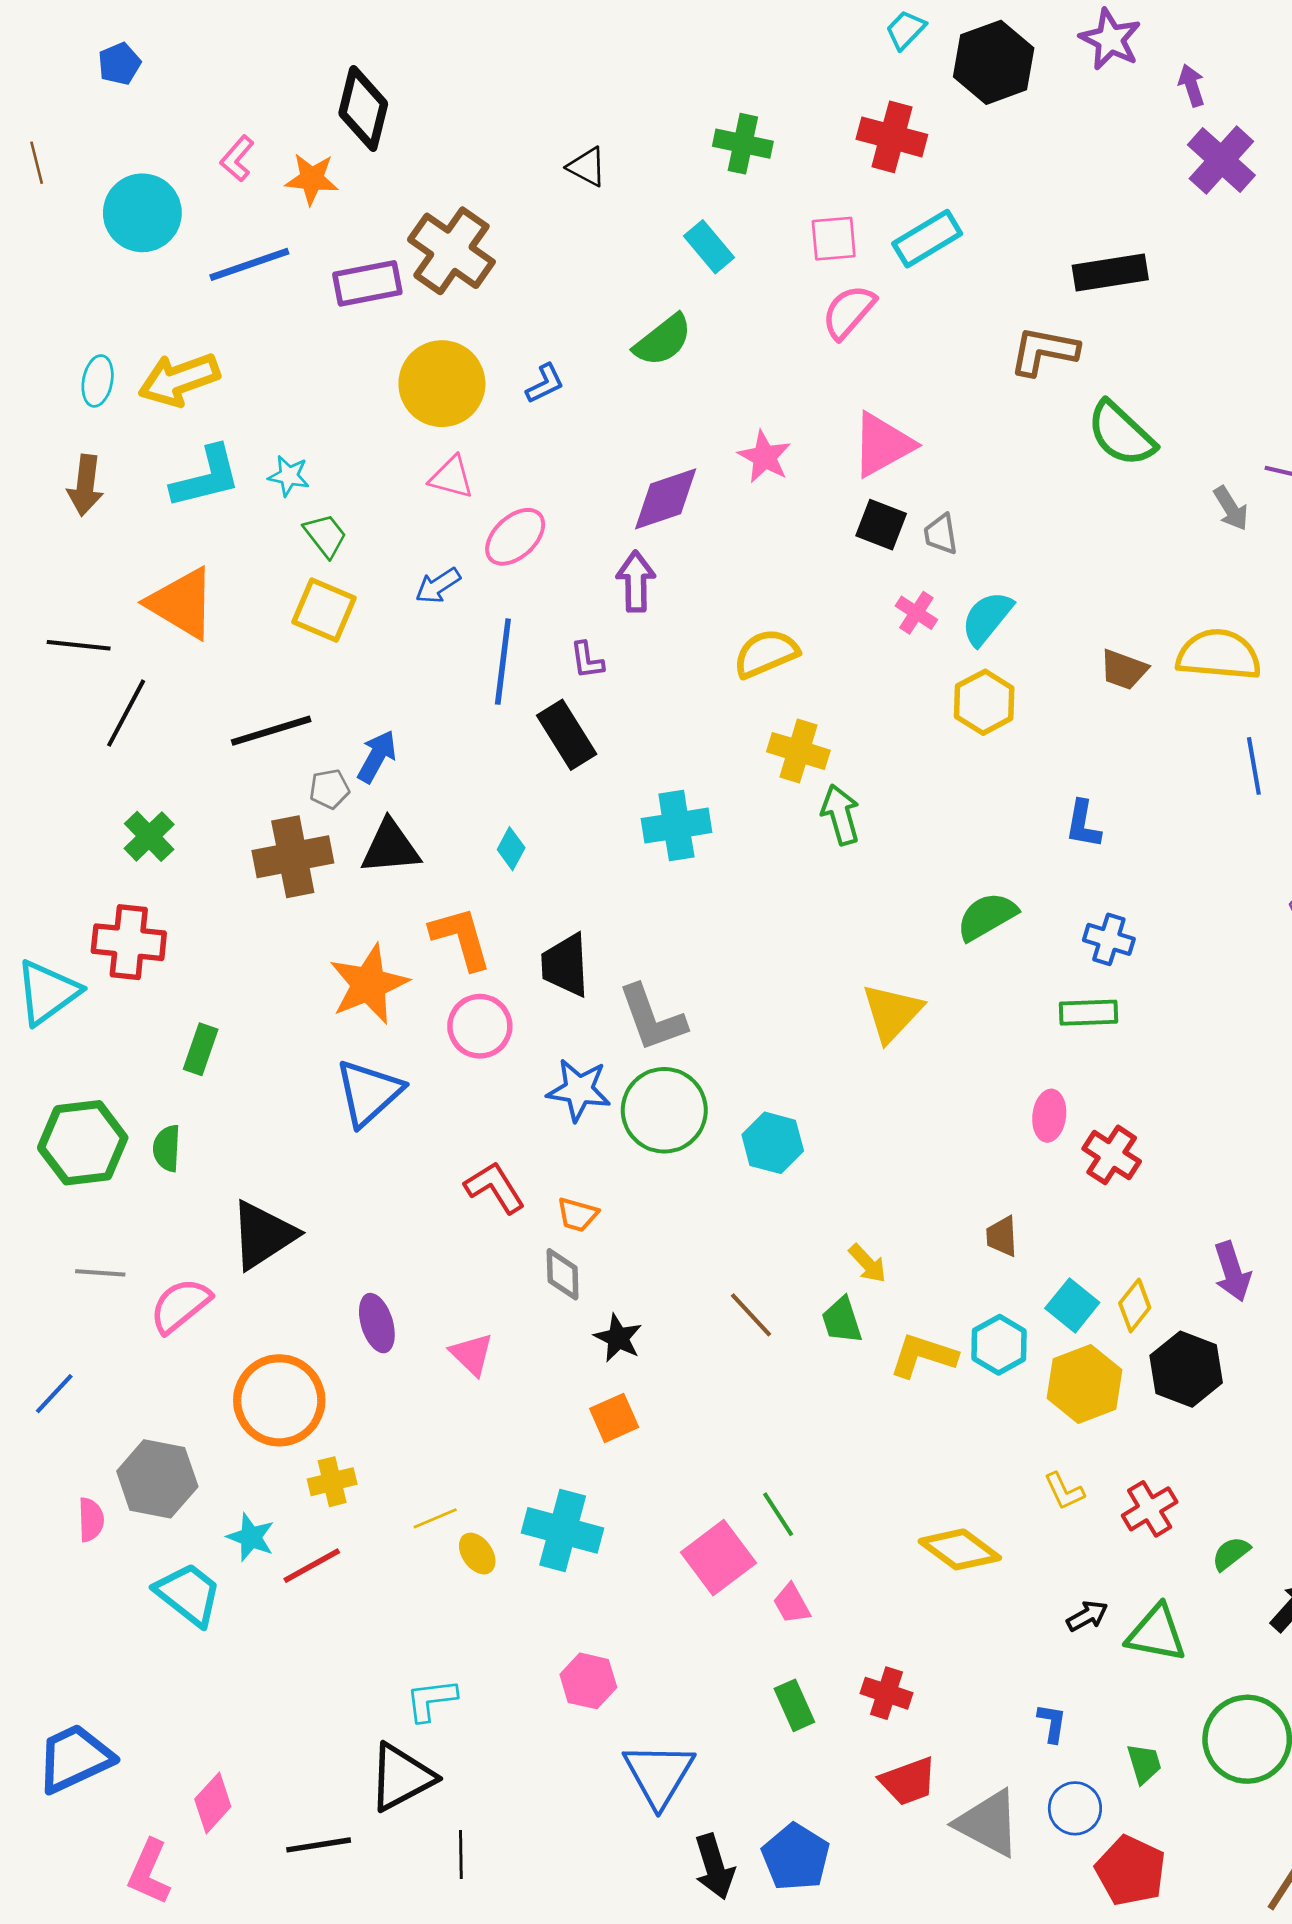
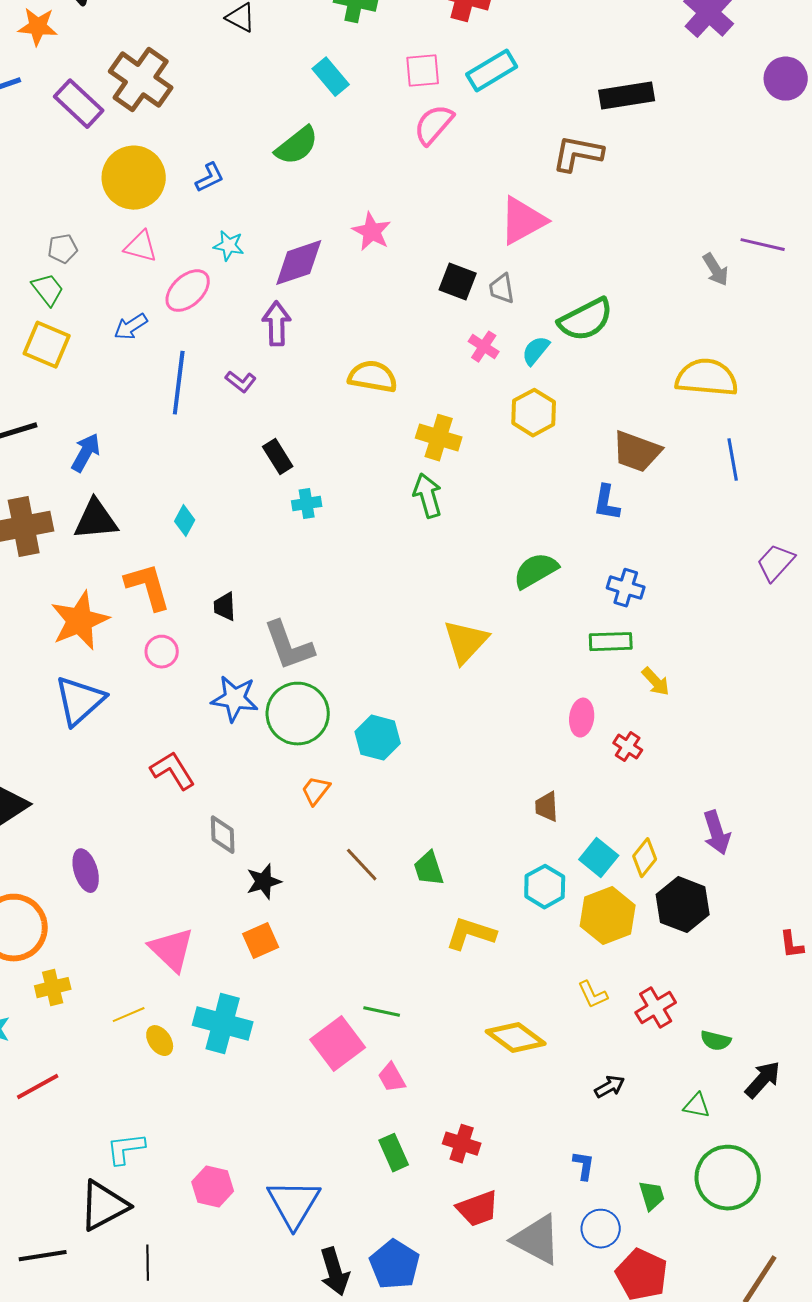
purple rectangle: (367, 283) -> (79, 104), turned 54
green semicircle: (1121, 434) -> (586, 320), moved, turned -70
pink triangle: (882, 445) -> (523, 221), moved
cyan star: (289, 476) -> (229, 246), moved
cyan semicircle: (987, 618) -> (536, 351), size x0.7
yellow semicircle: (766, 653) -> (373, 377), turned 33
purple L-shape: (587, 660) -> (241, 382), turned -44
brown trapezoid: (1124, 670) -> (637, 452), moved, size x1.4
black rectangle: (567, 735) -> (278, 457), moved, size x0.7
yellow cross: (798, 751) -> (439, 438), moved
gray pentagon: (329, 789) -> (63, 249), moved
cyan cross: (676, 826) -> (307, 504), size x0.6
black trapezoid: (565, 965) -> (225, 607), size x0.6
pink circle: (480, 1026) -> (162, 652), size x0.7
red cross: (1112, 1155) -> (628, 747), size x0.7
orange trapezoid: (577, 1215) -> (316, 791), moved, turned 112
yellow arrow: (868, 1263) -> (656, 682), moved
black star: (618, 1338) -> (264, 882), turned 30
pink triangle: (472, 1354) -> (172, 950), moved, size x1.4
yellow L-shape: (923, 1356) -> (471, 934), moved
green line: (778, 1514) -> (382, 1012), turned -45
green semicircle: (1231, 1554) -> (716, 1041), turned -128
red line: (312, 1566) -> (38, 1087), moved
green triangle: (1156, 1633) -> (697, 1106), moved, size x0.6
pink hexagon: (588, 1681) -> (213, 1187), moved

